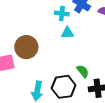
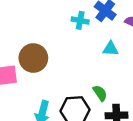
cyan triangle: (67, 33) -> (111, 49), moved

